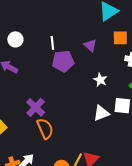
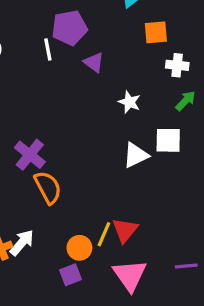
purple triangle: (90, 45) -> (94, 62), moved
purple pentagon: (63, 61) -> (69, 28), moved

